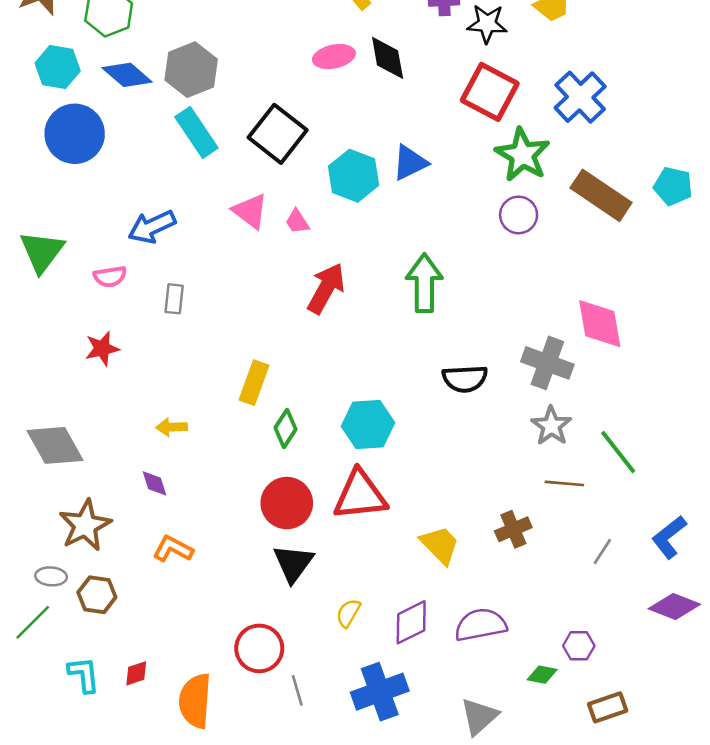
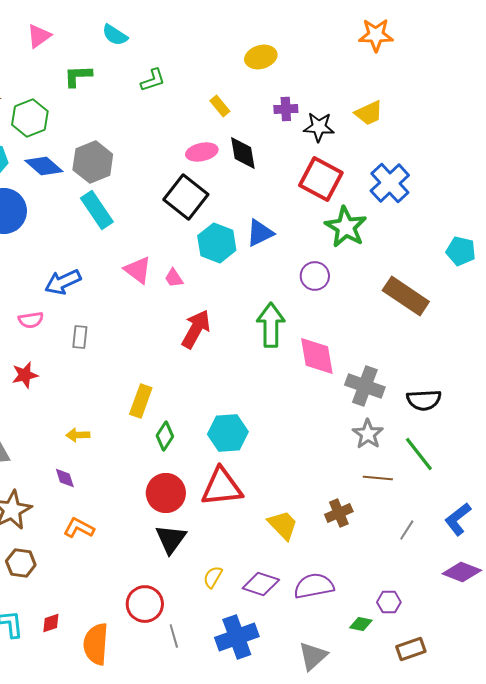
black square: (278, 134) -> (186, 197), moved
brown rectangle: (601, 195) -> (406, 296), moved
purple circle: (519, 215) -> (315, 276), moved
pink diamond: (600, 324) -> (317, 356), moved
black semicircle: (465, 379) -> (424, 400), moved
purple diamond: (411, 622) -> (261, 584), turned 45

